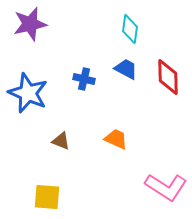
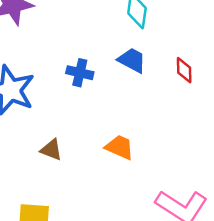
red diamond: (168, 77) -> (184, 70), size x0.6

